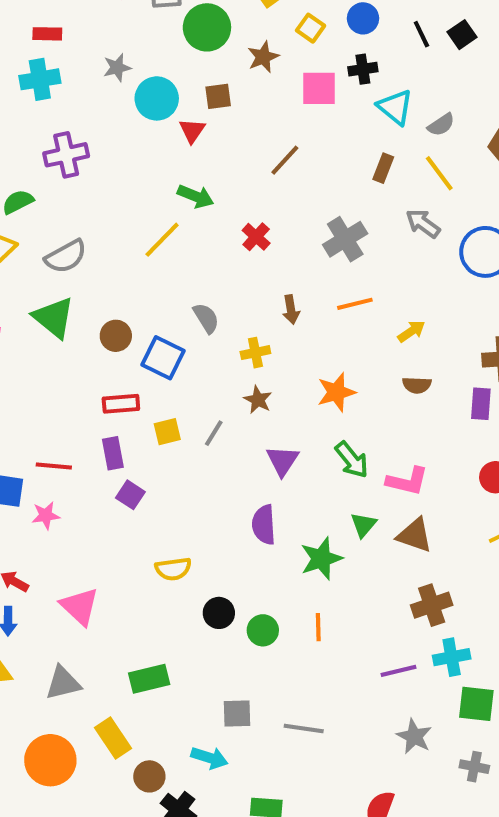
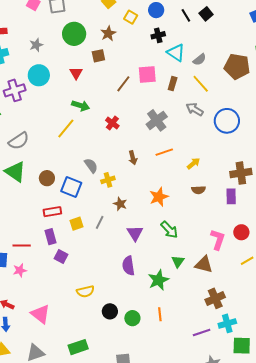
green circle: (207, 27) -> (74, 34), moved
pink square: (319, 88) -> (147, 75), moved
brown square: (218, 96) -> (98, 56), moved
cyan circle: (157, 98) -> (39, 75), moved
yellow cross: (255, 353) -> (108, 180), moved
pink L-shape: (407, 481) -> (218, 239), moved, turned -80

